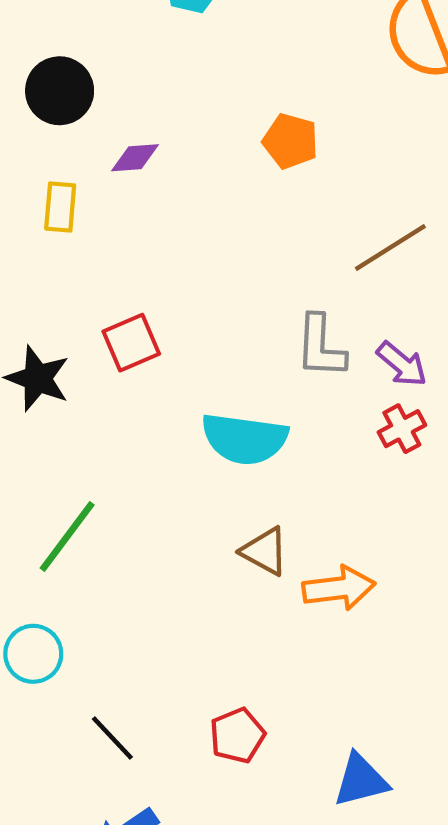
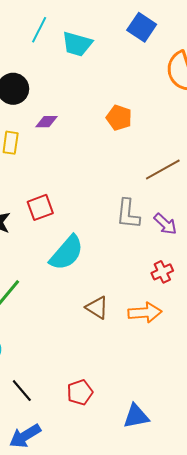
red cross: (402, 429) -> (162, 272), moved
cyan semicircle: (244, 439) -> (67, 253), moved, turned -60
orange arrow: (339, 588) -> (145, 313), moved

